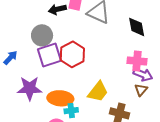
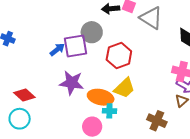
purple square: (49, 55) -> (76, 46), moved
yellow trapezoid: (98, 92) -> (124, 88), moved

